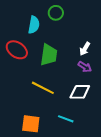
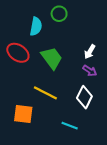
green trapezoid: (49, 55) -> (52, 58), turned -45
white diamond: (80, 92) -> (84, 97), turned -65
orange square: (31, 124) -> (23, 114), moved

